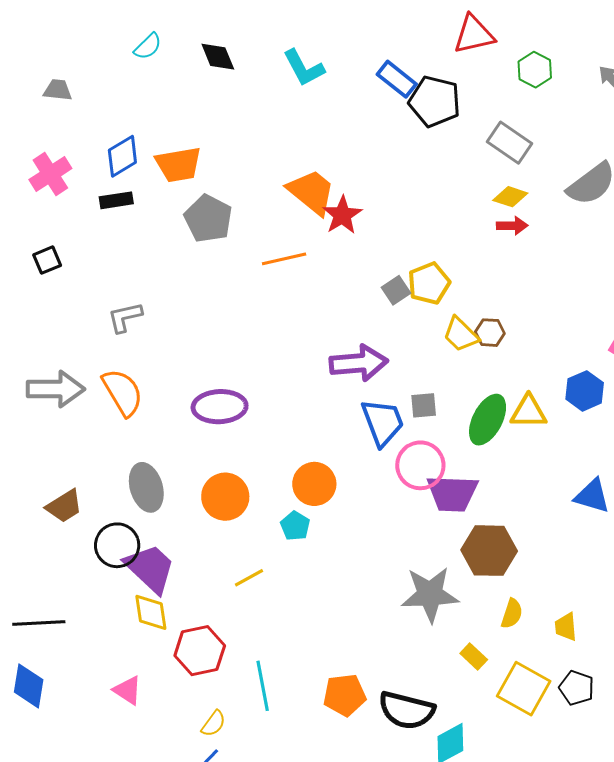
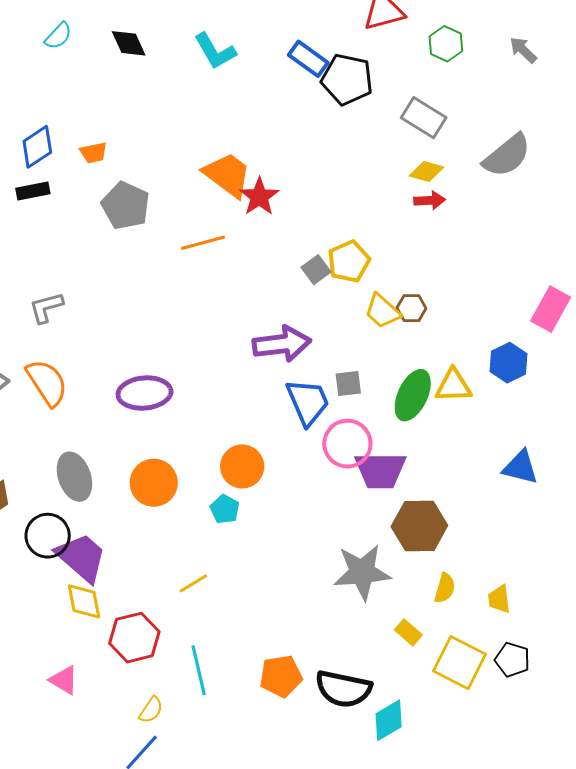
orange trapezoid: (178, 164) -> (94, 153), size x0.6
yellow line: (249, 578) -> (193, 583), moved

